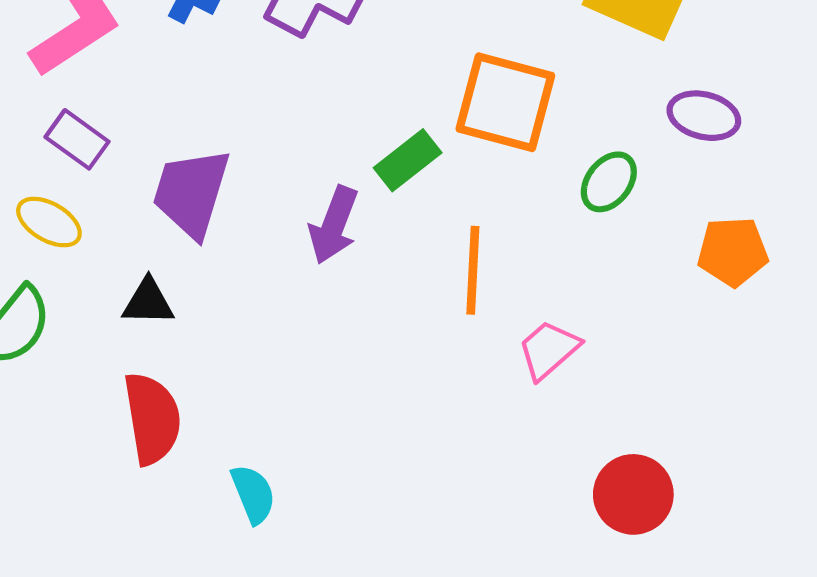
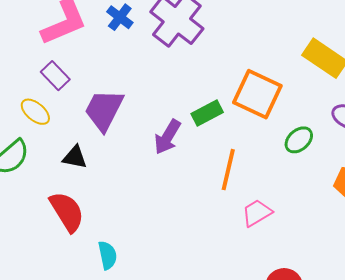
red semicircle: (152, 418) -> (67, 212), turned -33

